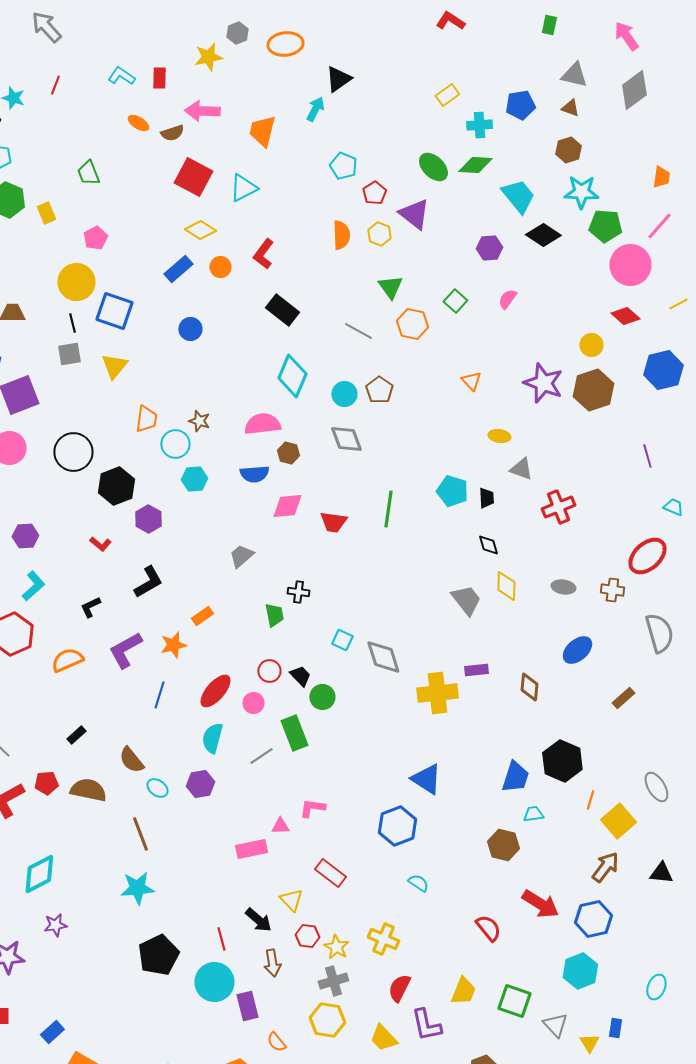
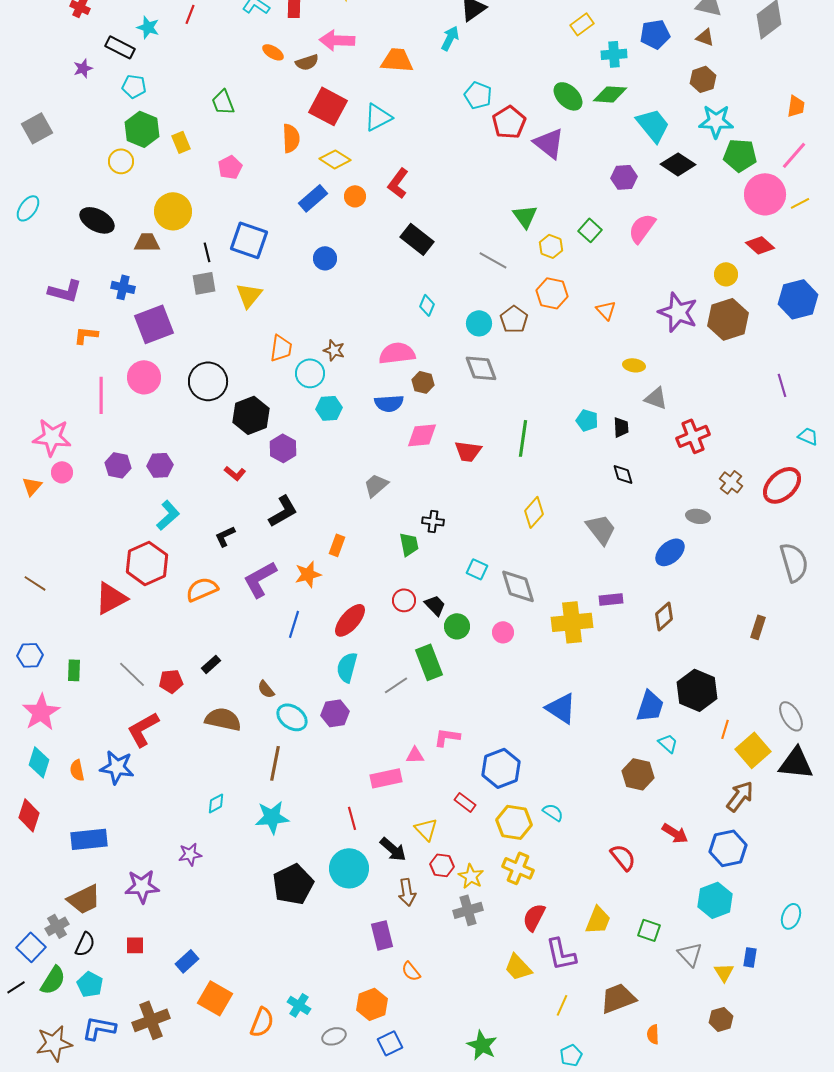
orange trapezoid: (262, 131) -> (397, 60), turned 80
red pentagon: (374, 193) -> (509, 122), size x1.4
yellow hexagon: (379, 234) -> (551, 246), moved
orange semicircle: (341, 235) -> (291, 138), moved
yellow circle: (76, 282) -> (173, 211), moved
pink semicircle: (507, 299) -> (642, 228), size x1.5
yellow line: (678, 304) -> (800, 203), moved
orange hexagon: (412, 324) -> (552, 293), moved
cyan diamond: (292, 376) -> (427, 305), size x0.5
cyan pentagon: (452, 491) -> (587, 420), size x0.7
yellow diamond: (506, 586) -> (534, 512), moved, turned 40
brown cross: (612, 590) -> (731, 482), moved, turned 30
orange rectangle: (202, 616) -> (337, 545), turned -35
blue ellipse: (577, 650) -> (670, 552), moved
brown diamond: (529, 687) -> (664, 616), turned 44
brown rectangle: (623, 698) -> (758, 627), turned -30
pink circle: (253, 703) -> (503, 632), moved
brown semicircle: (131, 760) -> (266, 689), size x0.7
red pentagon: (46, 783) -> (171, 681), moved
cyan ellipse: (157, 788) -> (292, 717), size x1.4
cyan trapezoid: (533, 814) -> (668, 743), turned 50
blue hexagon: (397, 826) -> (501, 768), moved
brown line: (140, 834) -> (275, 763), turned 32
red rectangle: (330, 873) -> (465, 802), size x0.7
black triangle: (661, 873) -> (796, 763), moved, size x1.5
cyan diamond: (39, 874) -> (216, 803), moved, size x0.5
red arrow: (540, 904) -> (675, 833), size x0.7
red line: (221, 939) -> (352, 818), moved
cyan circle: (214, 982) -> (349, 868), moved
green square: (514, 1001) -> (649, 930), size x0.7
yellow hexagon: (327, 1020) -> (514, 822), moved

